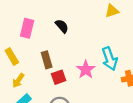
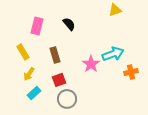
cyan arrow: (110, 59) -> (113, 54), turned -90
red square: (59, 77) -> (59, 80), moved

